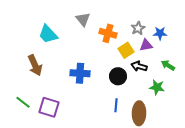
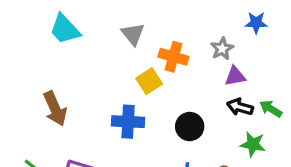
blue star: (160, 33) -> (256, 23), moved
cyan trapezoid: (48, 34) -> (65, 29), moved
yellow square: (126, 50) -> (149, 81), moved
black arrow: (139, 66) -> (240, 107), moved

